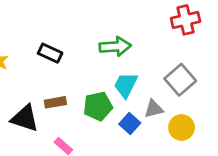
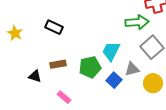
green arrow: (115, 46) -> (137, 22), moved
black triangle: (25, 118) -> (35, 76), size x0.6

